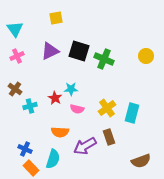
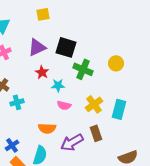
yellow circle: (146, 56) -> (116, 63), moved
green cross: (104, 59) -> (83, 69), moved
red star: (55, 98) -> (42, 72), moved
blue cross: (25, 149) -> (12, 145), turned 32

